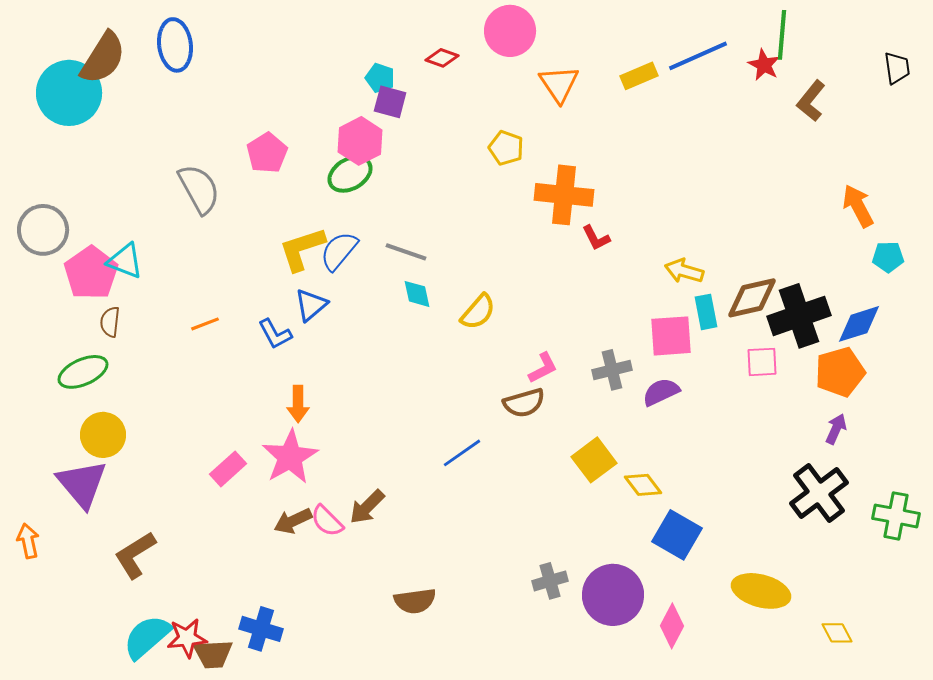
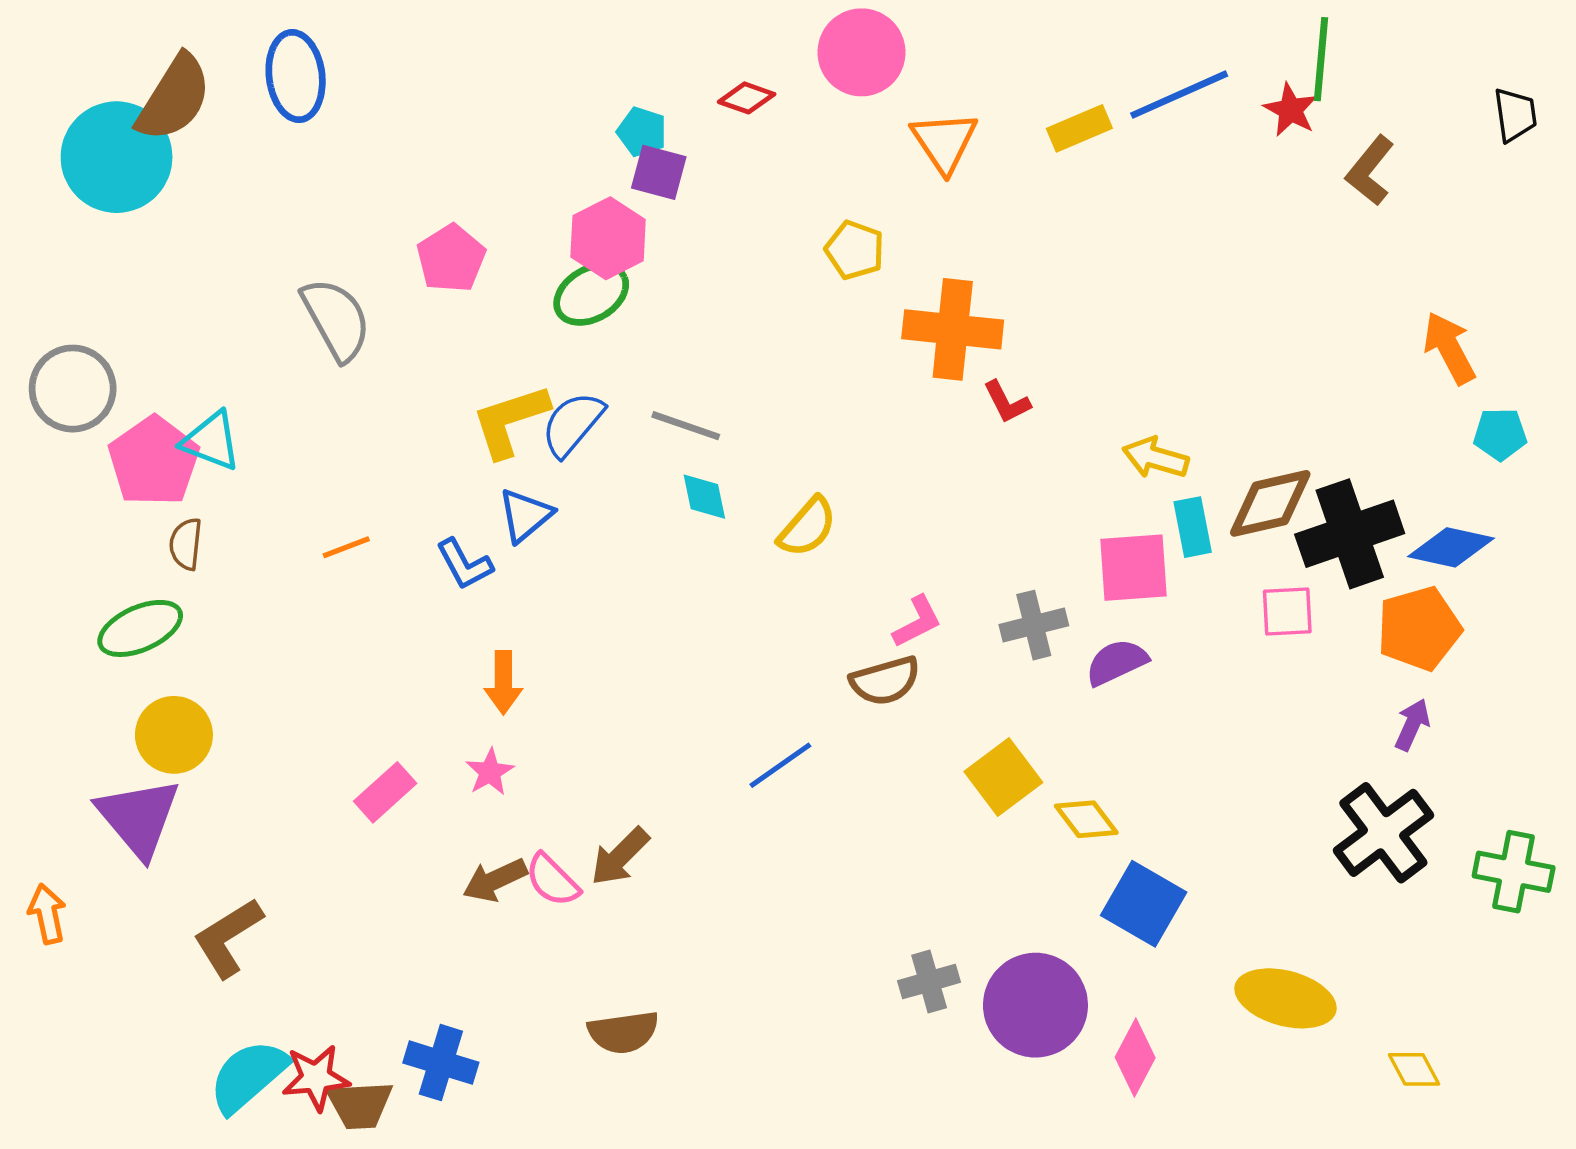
blue diamond: (859, 324) -> (1451, 547), turned 30
pink star: (290, 457) -> (490, 772), size x0.5
brown semicircle: (415, 601) -> (623, 1032), moved

